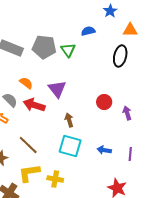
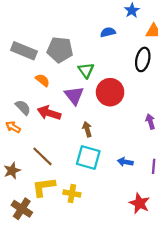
green triangle: (68, 50) -> (86, 70), moved
orange semicircle: (26, 83) -> (42, 80), moved
red circle: (104, 102) -> (110, 92), moved, size x1.6

